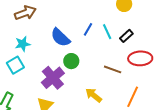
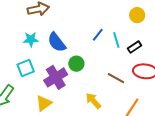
blue semicircle: (60, 37) -> (57, 42), moved
cyan square: (15, 65) -> (26, 68), moved

